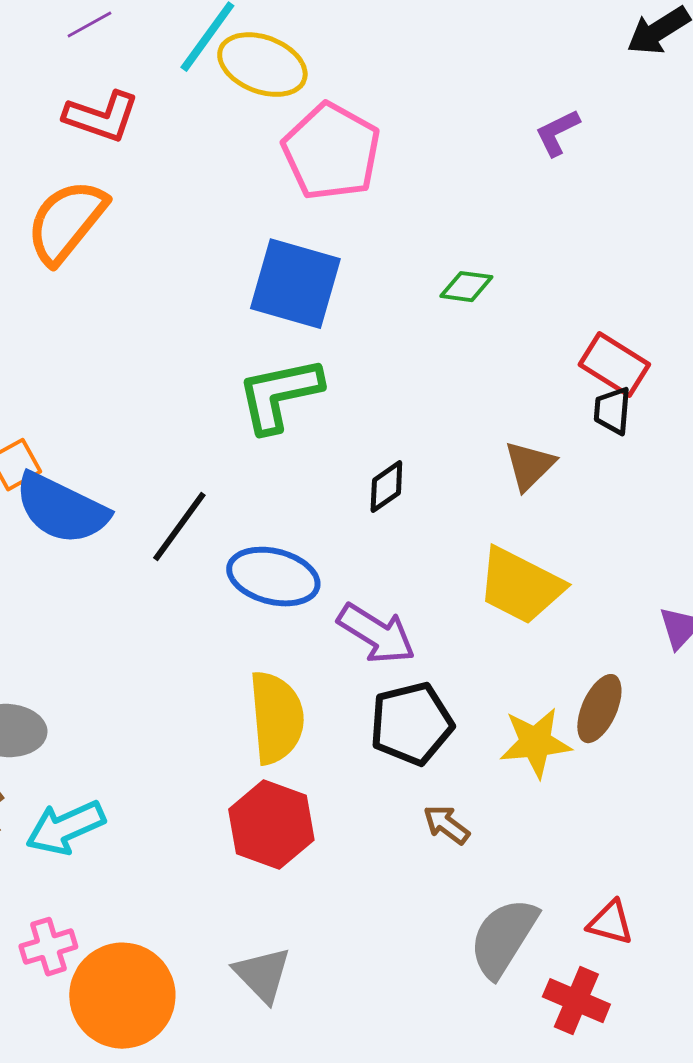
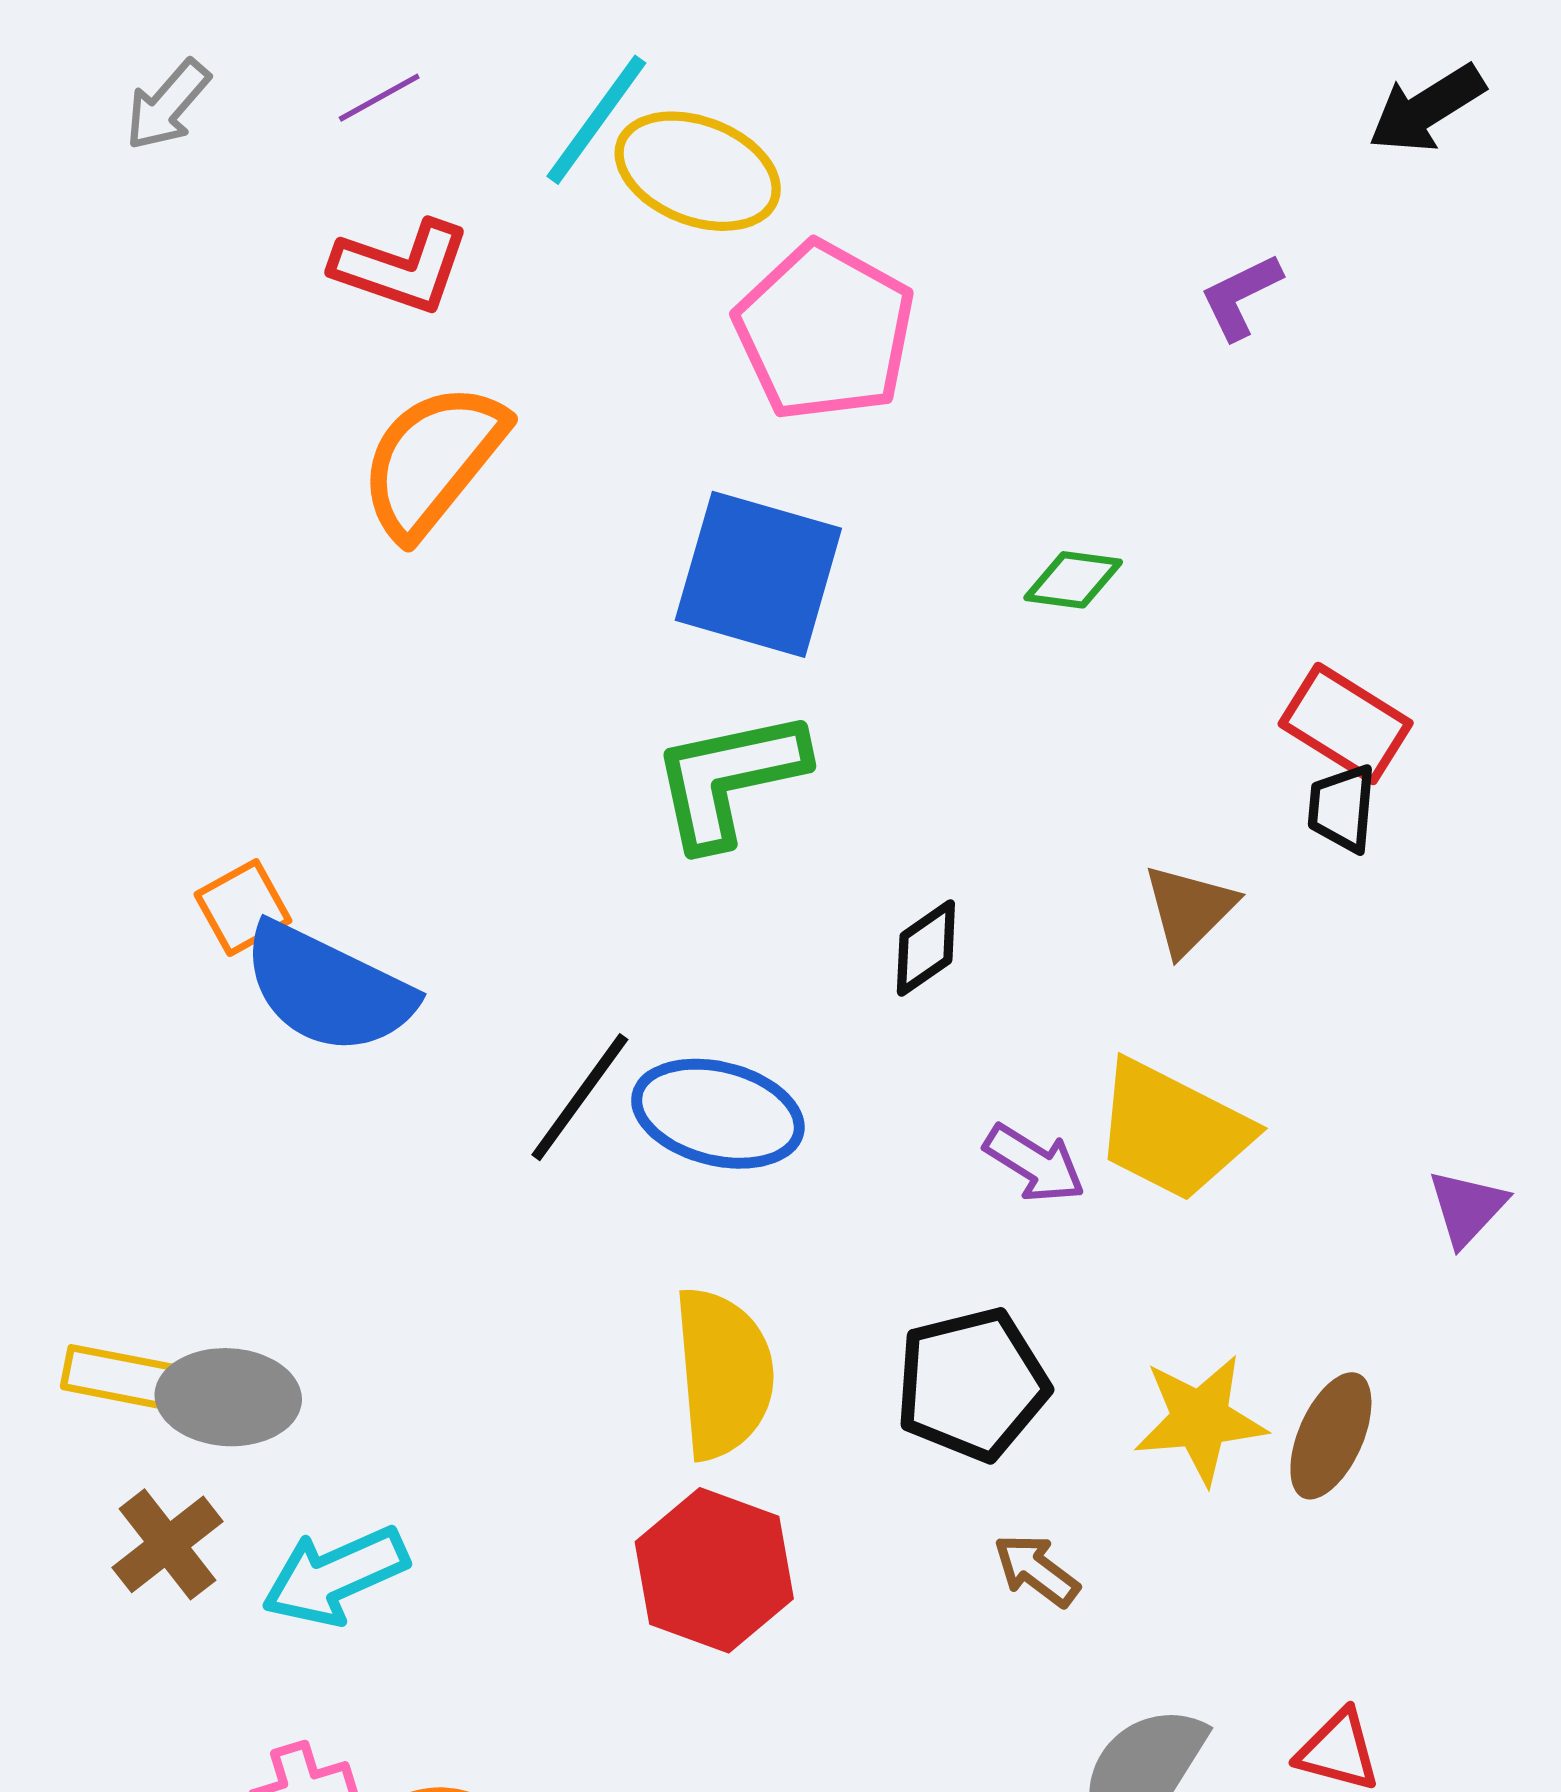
orange semicircle: (66, 222) -> (433, 460), moved
black line: (179, 527) -> (580, 1097), moved
purple arrow: (376, 634) -> (1035, 1163), moved, size x0.7
brown ellipse: (599, 709) -> (1331, 1436), moved

